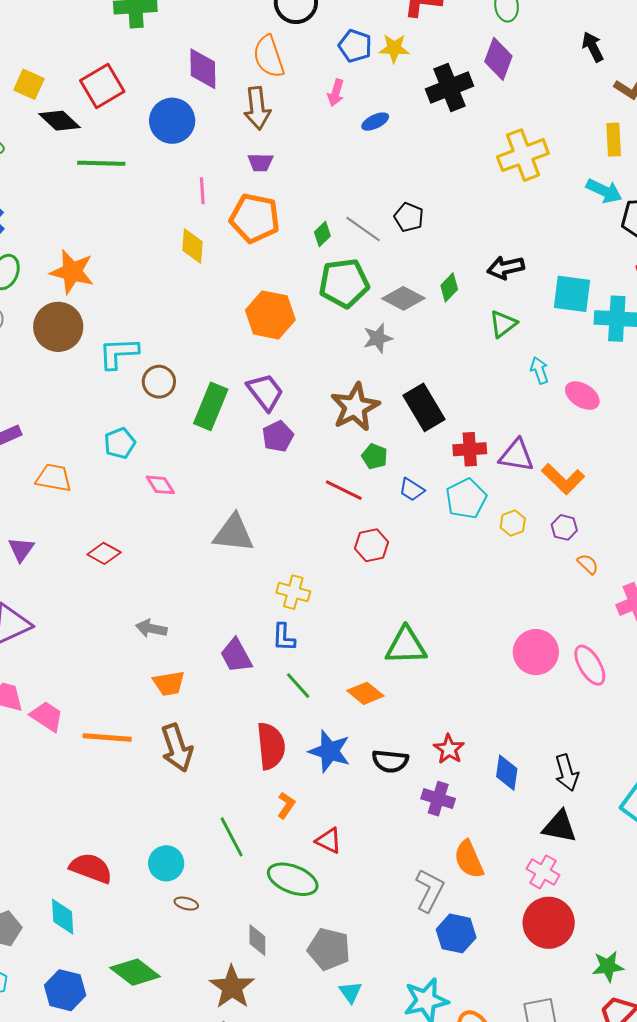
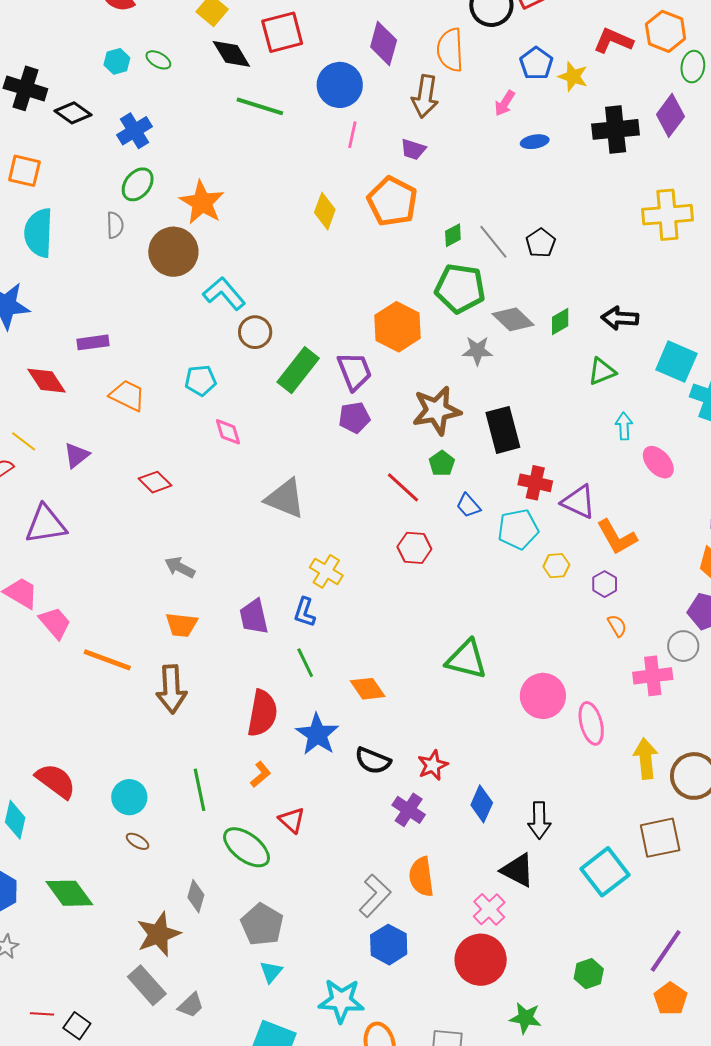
pink line: (202, 191) -> (352, 135), moved
orange hexagon: (270, 315) -> (398, 327), moved
cyan L-shape: (119, 353) -> (224, 294), turned 36
green triangle: (406, 646) -> (466, 659), moved

